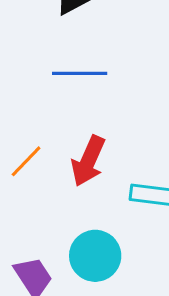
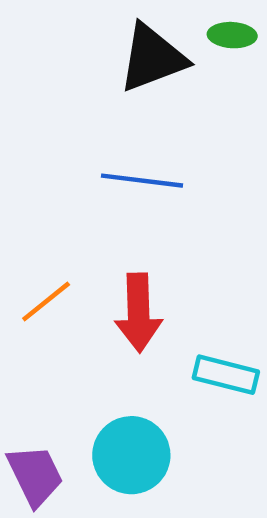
red arrow: (88, 161) -> (139, 313), turned -33

